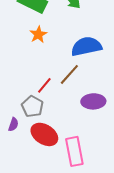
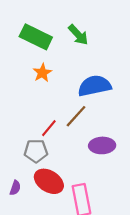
gray pentagon: (32, 106) -> (36, 151), turned -30
purple semicircle: (13, 124) -> (15, 188), moved

